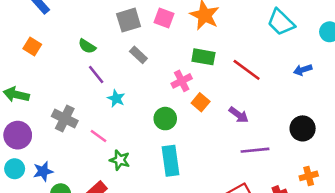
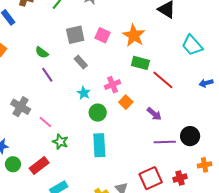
green rectangle: (203, 57) -> (140, 63), moved
cyan star: (116, 98) -> (84, 93), moved
black circle: (303, 128) -> (190, 136), moved

